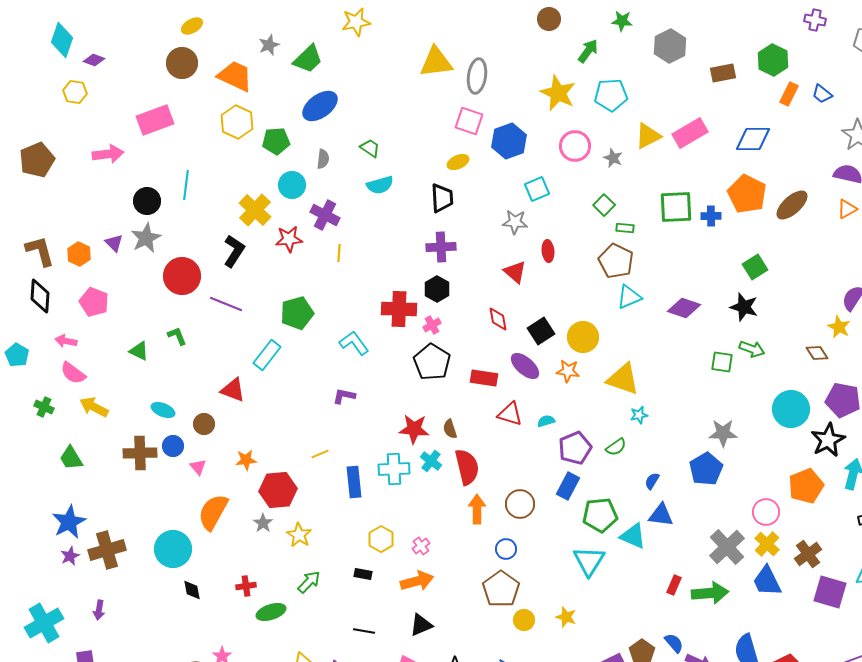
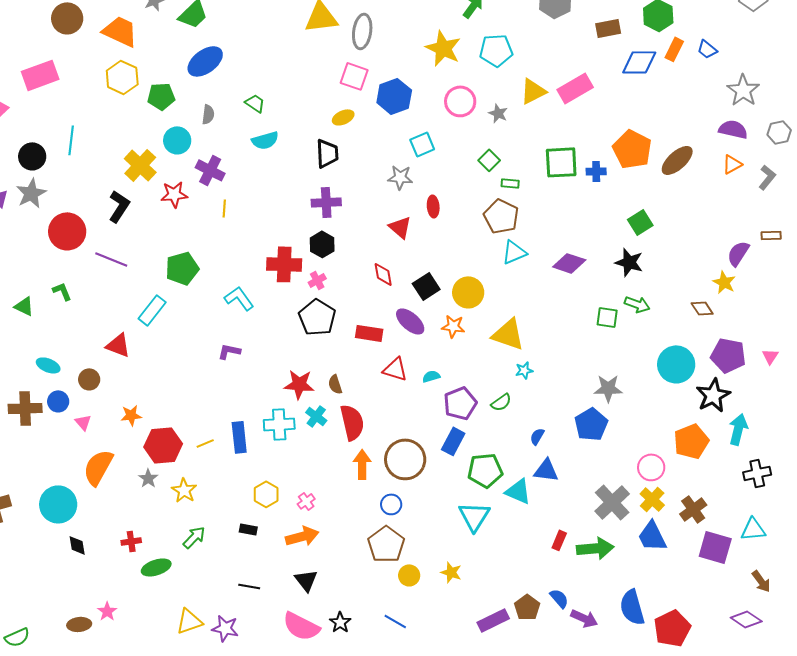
blue diamond: (753, 139) -> (639, 62), moved
yellow line: (320, 454) -> (205, 443), moved
brown circle: (520, 504) -> (405, 459), size x1.4
black triangle: (421, 625) -> (306, 580), turned -45

